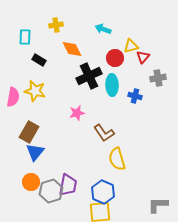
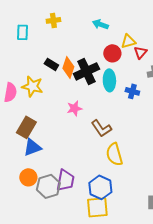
orange diamond: (72, 49) -> (68, 67), moved, turned 45
black rectangle: (39, 60) -> (51, 64), moved
blue triangle: (35, 152) -> (32, 147), turned 30

